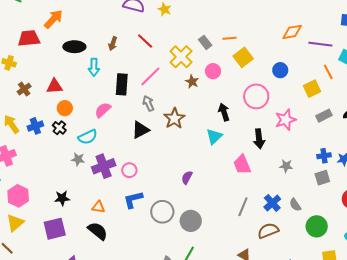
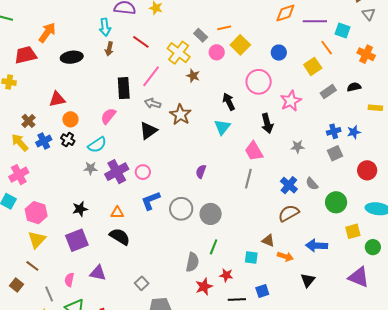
cyan arrow: (94, 67) -> (105, 27), moved
pink circle: (213, 71) -> (217, 52), moved
brown cross: (24, 89) -> (29, 121), moved
gray arrow: (148, 103) -> (153, 103), turned -42
gray line: (243, 207) -> (248, 179), moved

